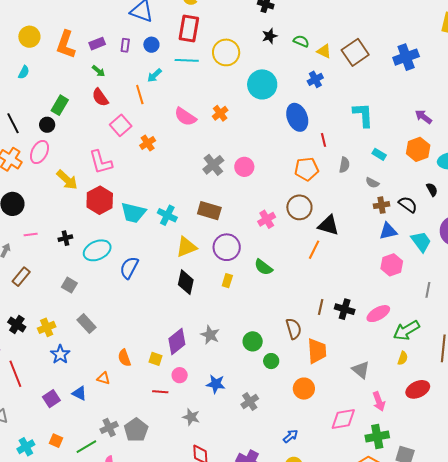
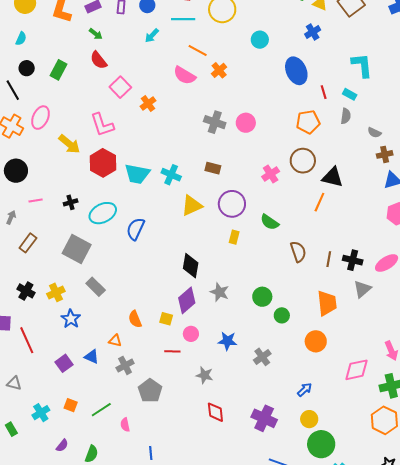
cyan circle: (262, 84) -> (260, 40), size x0.6
orange line: (140, 95) -> (198, 50), moved, turned -42
black circle: (47, 125) -> (27, 68), moved
cyan rectangle: (379, 154) -> (350, 94), moved
gray cross: (213, 165) -> (215, 122), turned -30
brown rectangle: (209, 211) -> (213, 168), size x0.7
black diamond: (186, 282) -> (191, 266), moved
gray square: (69, 285) -> (77, 249), size x1.8
brown semicircle: (294, 329) -> (298, 252), moved
gray triangle: (361, 370) -> (362, 289), moved, turned 42
gray cross: (109, 427) -> (125, 365), moved

